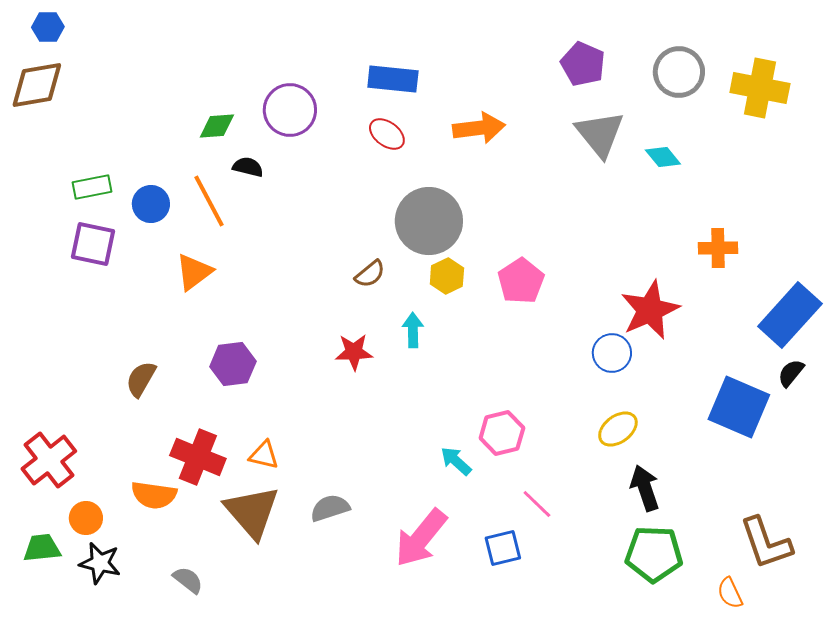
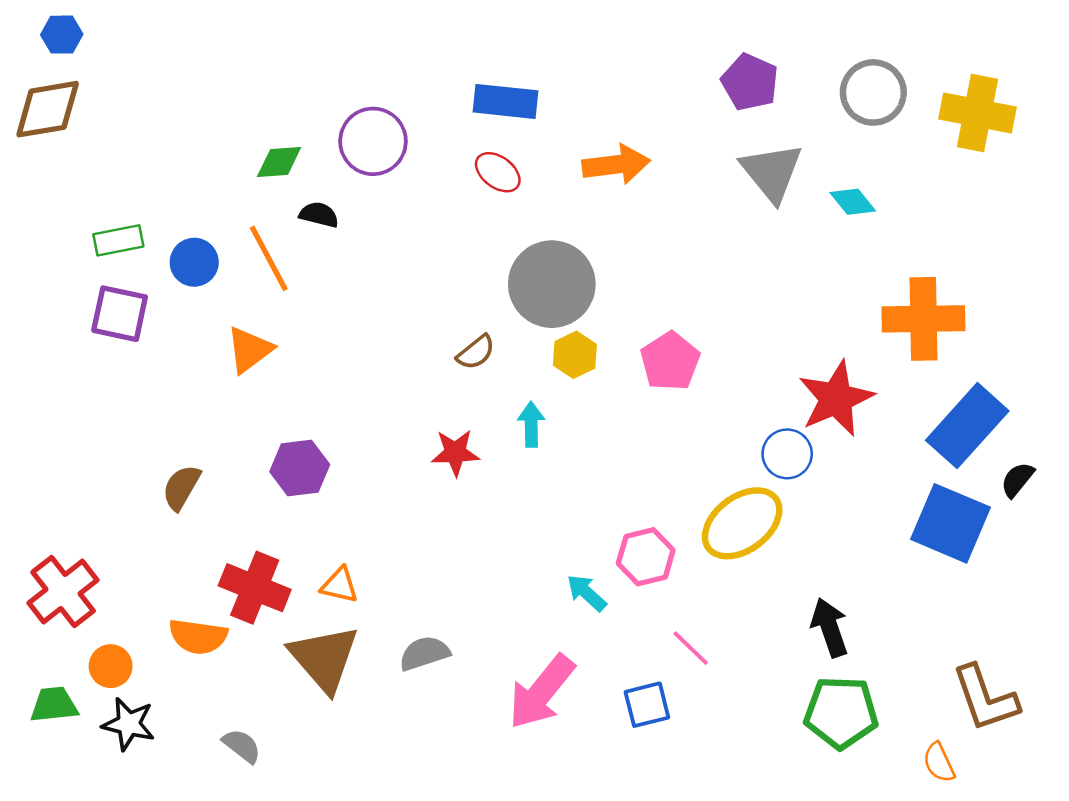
orange cross: (718, 248) -> (923, 319), size x1.6
blue rectangle: (790, 315) -> (967, 426), moved
yellow ellipse: (618, 429) -> (742, 523), moved, size x1.6

